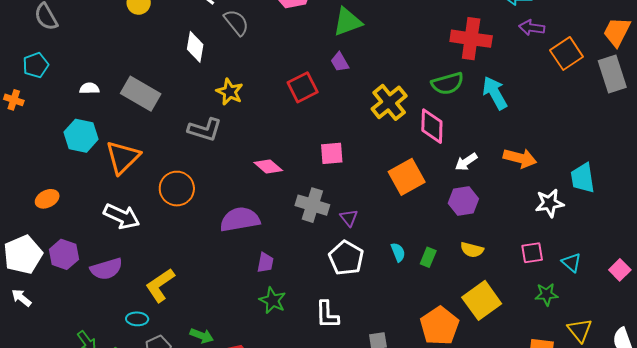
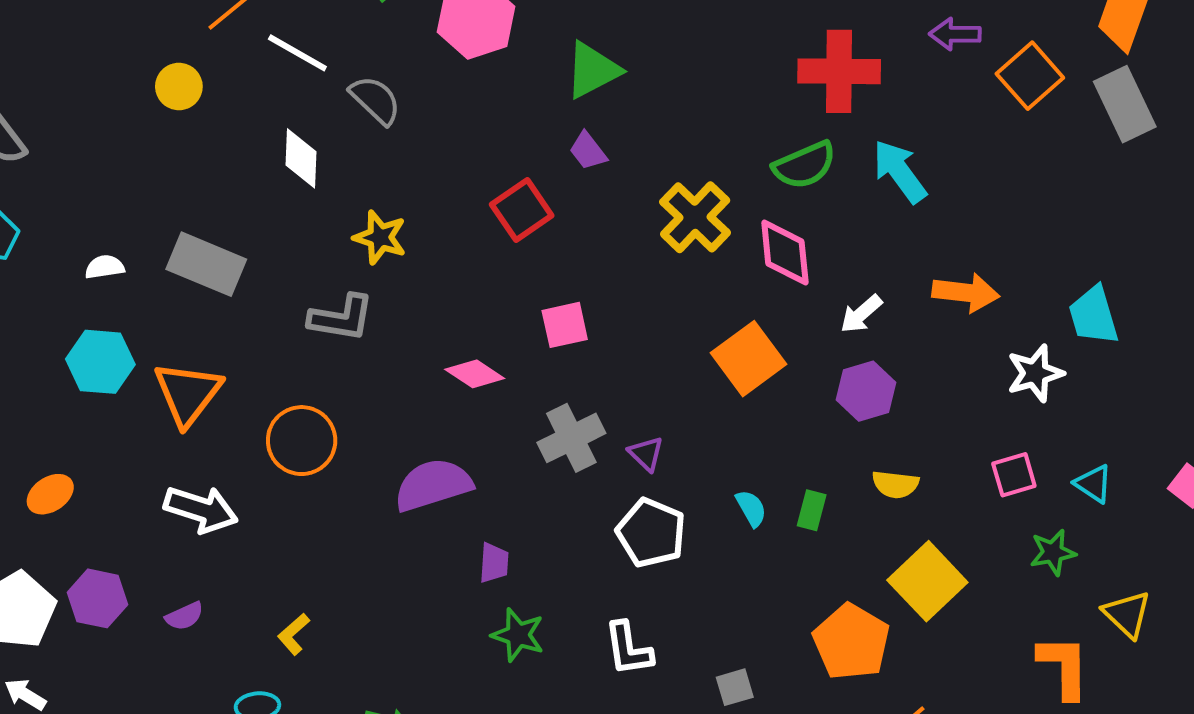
pink square: (332, 153) -> (565, 325), moved
gray cross: (312, 205) -> (571, 438), turned -36
purple semicircle: (106, 269) -> (184, 616), size x0.6
yellow L-shape: (160, 285) -> (294, 634), size x0.6

